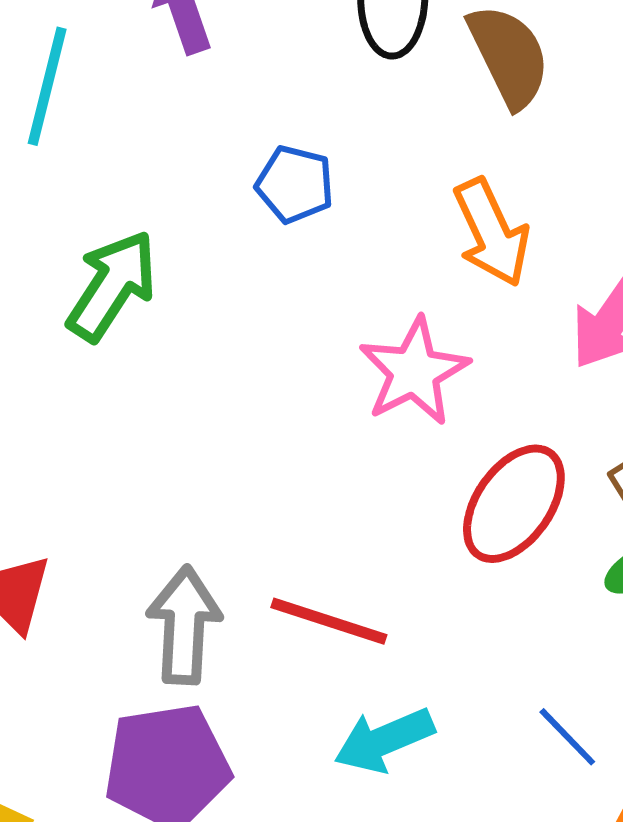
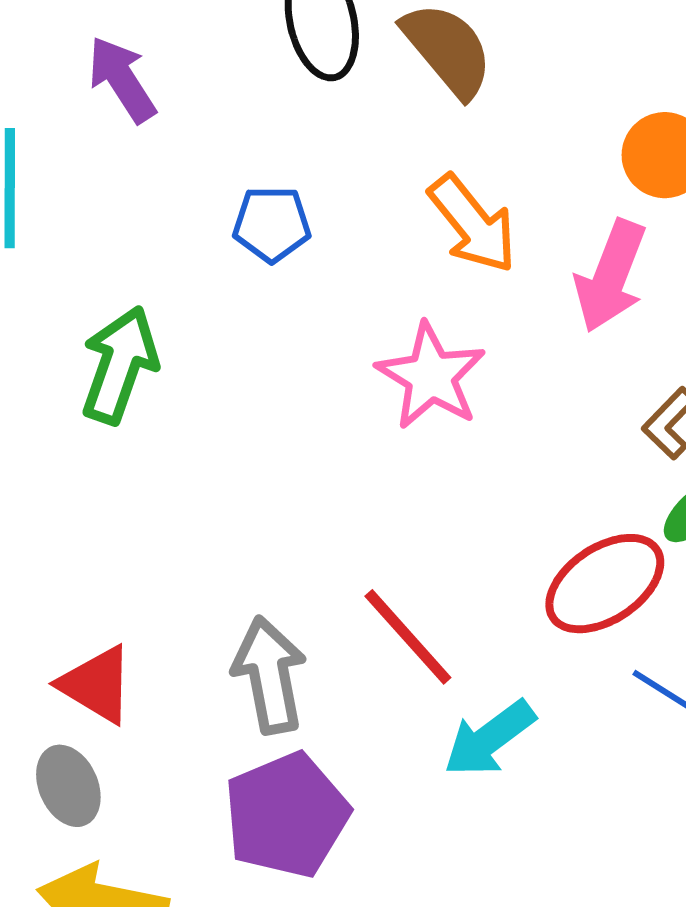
red ellipse: (514, 504) -> (605, 584), moved, turned 35
red line: (329, 621) -> (408, 637), turned 44

